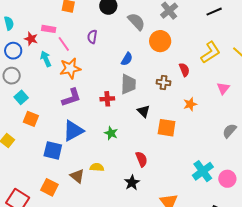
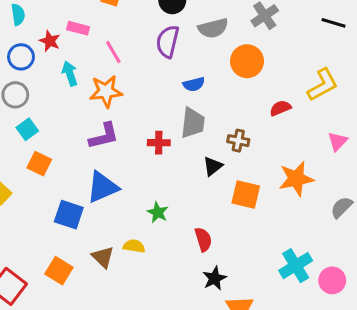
black line: (214, 12) -> (333, 23), turned 35
gray semicircle: (136, 22) -> (213, 28), turned 114
purple semicircle: (92, 37) -> (168, 42), moved, size x1.5
pink line: (64, 44) -> (113, 52), moved
blue semicircle: (127, 59) -> (194, 84), turned 40
red semicircle: (184, 70) -> (280, 108), turned -96
brown cross: (163, 82) -> (238, 141), moved
orange star: (190, 104) -> (296, 179), moved, size x1.6
black triangle: (144, 111) -> (213, 166), turned 32
green star: (111, 133) -> (158, 212), moved
black star: (132, 183) -> (215, 278), moved

